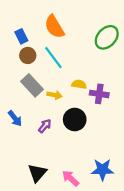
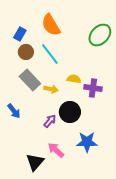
blue rectangle: (21, 36) -> (20, 34), turned 56
purple arrow: (45, 126) -> (50, 121), moved
blue star: (102, 170) -> (87, 142), moved
pink arrow: (70, 178) -> (56, 150), moved

